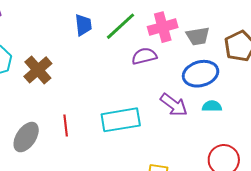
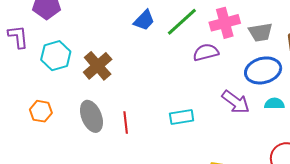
blue trapezoid: (83, 25) -> (144, 20), turned 50
cyan rectangle: (121, 120) -> (182, 117), size x0.6
gray ellipse: (26, 137) -> (91, 116), moved, turned -56

